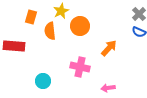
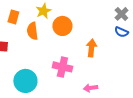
orange arrow: (109, 48) -> (91, 48), turned -36
cyan circle: (43, 81) -> (25, 81), size x1.5

